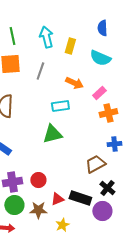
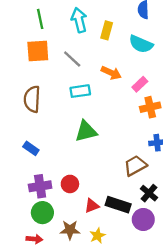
gray line: (40, 71) -> (72, 59), turned -66
cyan rectangle: (60, 106) -> (80, 91), moved
brown star: (38, 210) -> (70, 230), moved

